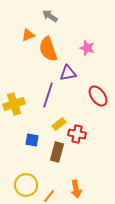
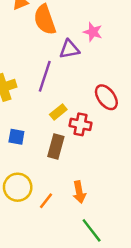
pink star: (87, 48) -> (93, 32), moved
red ellipse: (98, 96) -> (106, 97), moved
blue square: (32, 140) -> (16, 137), moved

